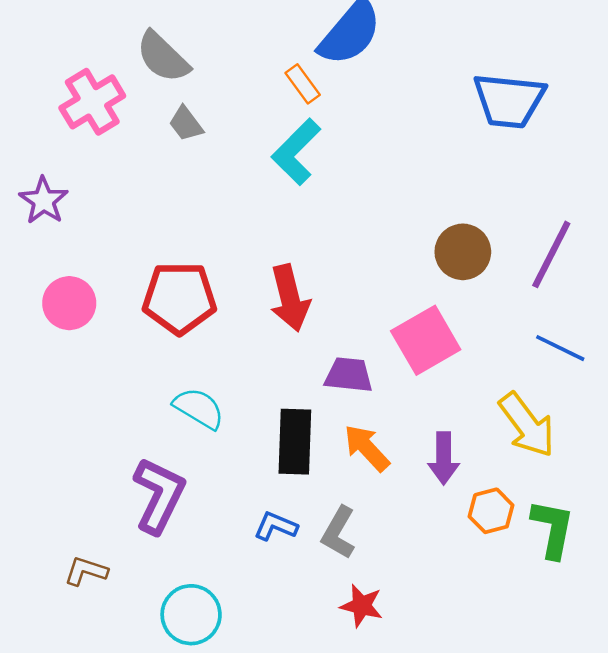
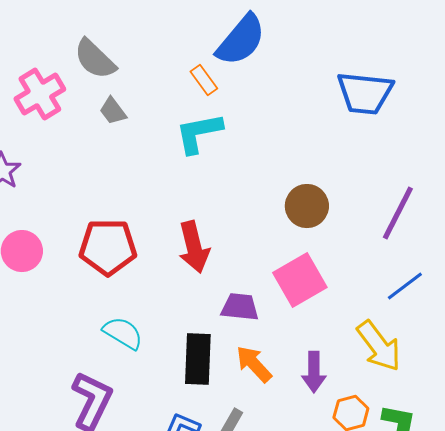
cyan L-shape: (296, 152) -> (199, 133), turned 34
brown circle: (463, 252) -> (307, 206), moved
blue line: (560, 348) -> (405, 286), turned -63

